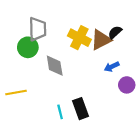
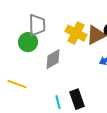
gray diamond: (55, 66) -> (53, 59), turned 70
yellow line: (16, 92) -> (17, 84), turned 30

